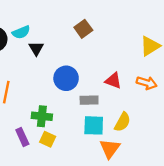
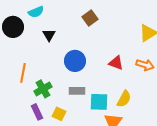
cyan semicircle: (21, 32) -> (36, 12), moved
gray rectangle: (89, 100) -> (77, 91), moved
green cross: (42, 116) -> (43, 89), moved, turned -36

